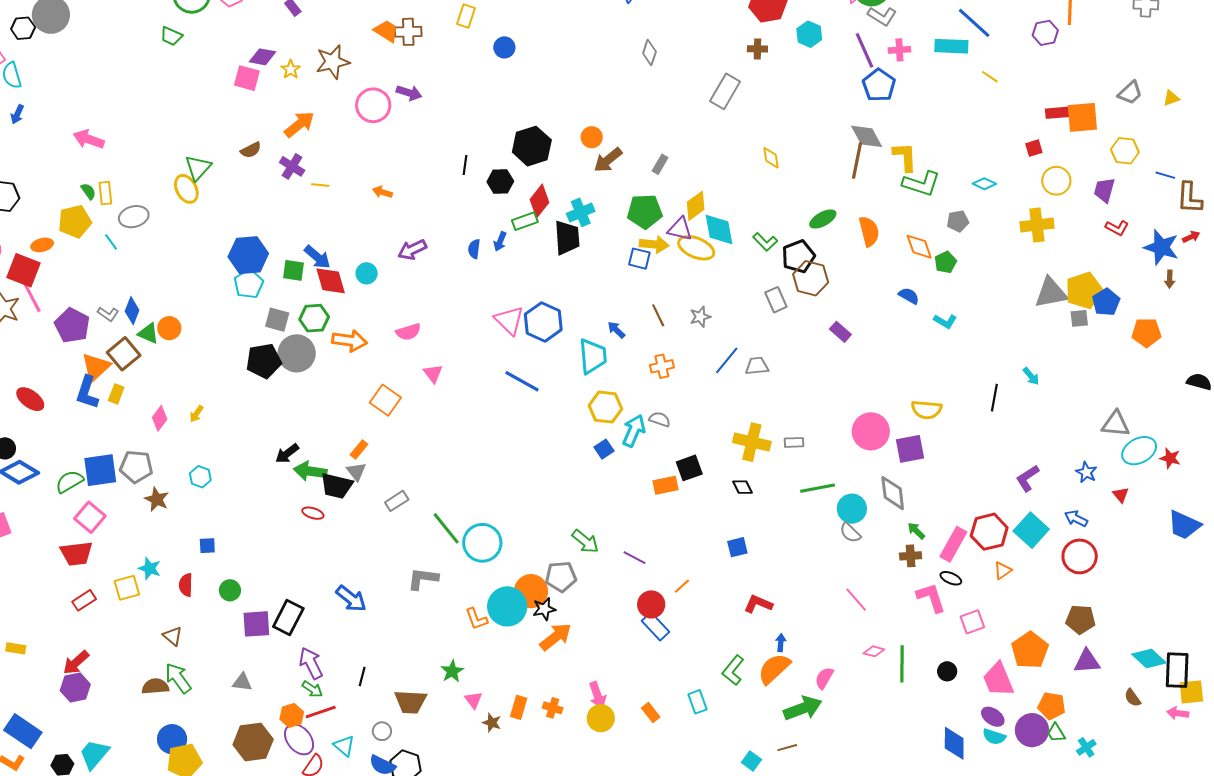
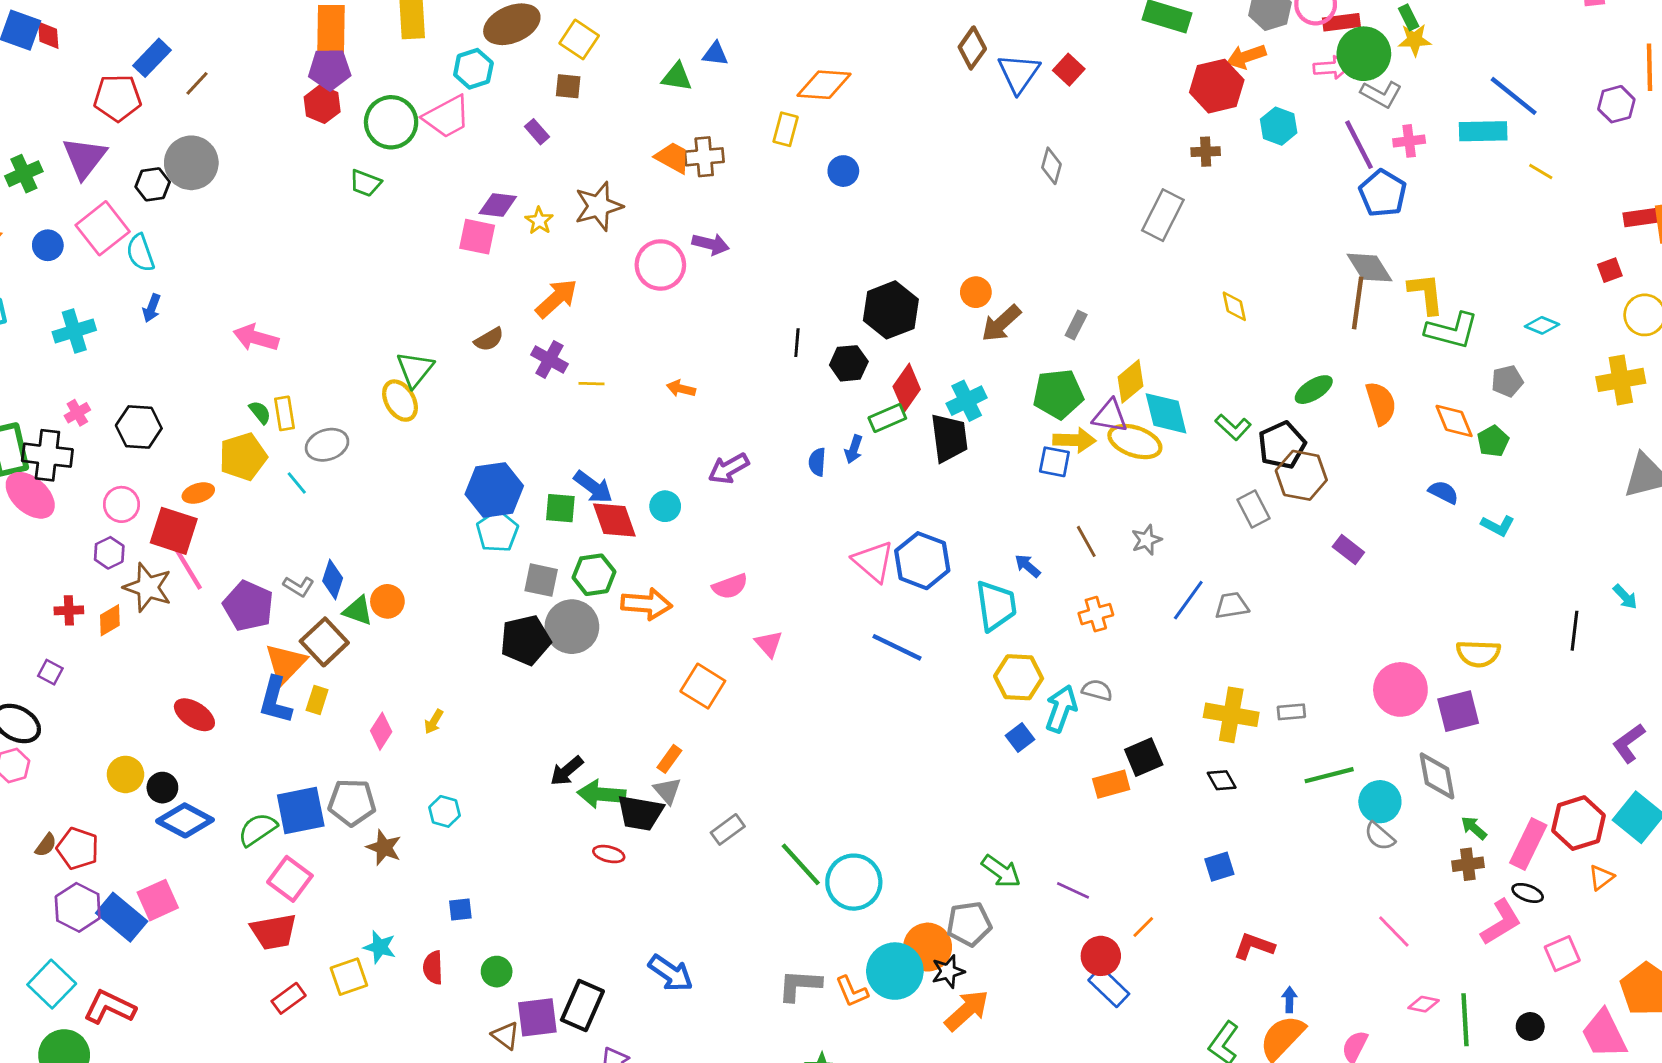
gray L-shape: (423, 579) -> (800, 985), moved
pink L-shape: (931, 598) -> (1501, 922), turned 80
brown triangle: (173, 636) -> (506, 1036), moved

